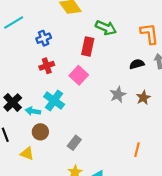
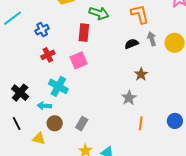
pink square: (79, 75) -> (79, 60), turned 30
gray star: (118, 95) -> (129, 98), moved
cyan arrow: (33, 111) -> (44, 106), moved
brown circle: (40, 132) -> (55, 123), moved

